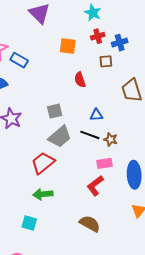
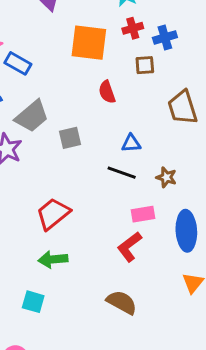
orange square: (68, 46) -> (89, 43), size x1.5
gray trapezoid: (60, 137) -> (32, 116), moved
brown star: (111, 139) -> (166, 177), moved

